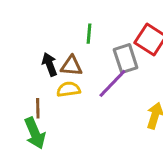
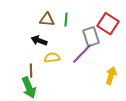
black arrow: (50, 64) -> (39, 41), turned -49
brown triangle: (71, 66) -> (47, 20), moved

